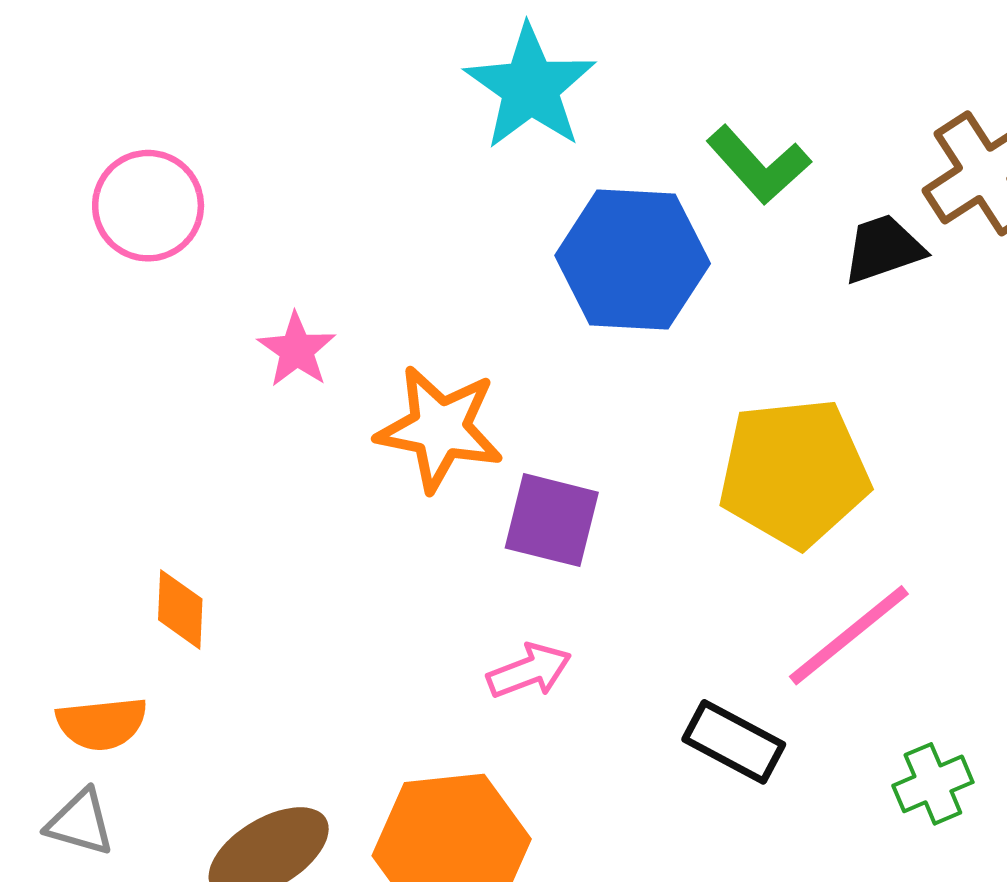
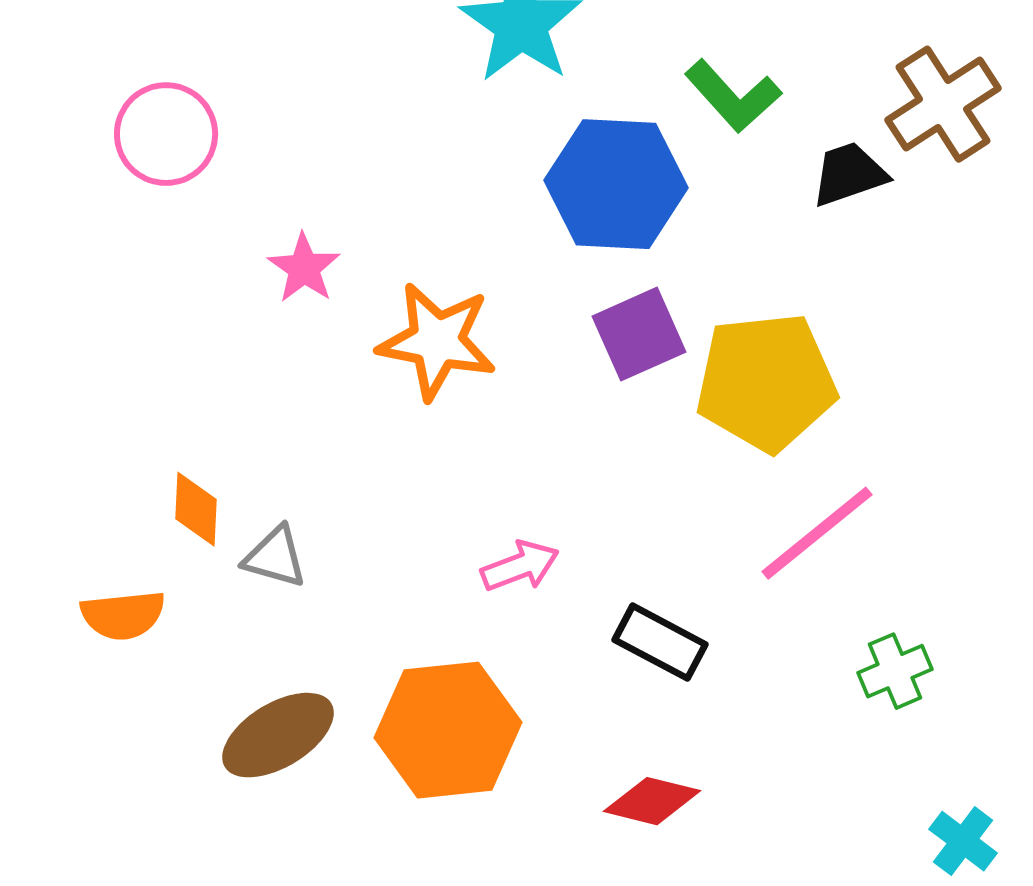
purple square: (552, 520) -> (639, 334), moved, turned -38
black rectangle: (734, 742) -> (660, 642), moved
gray triangle: (80, 823) -> (275, 557), moved

